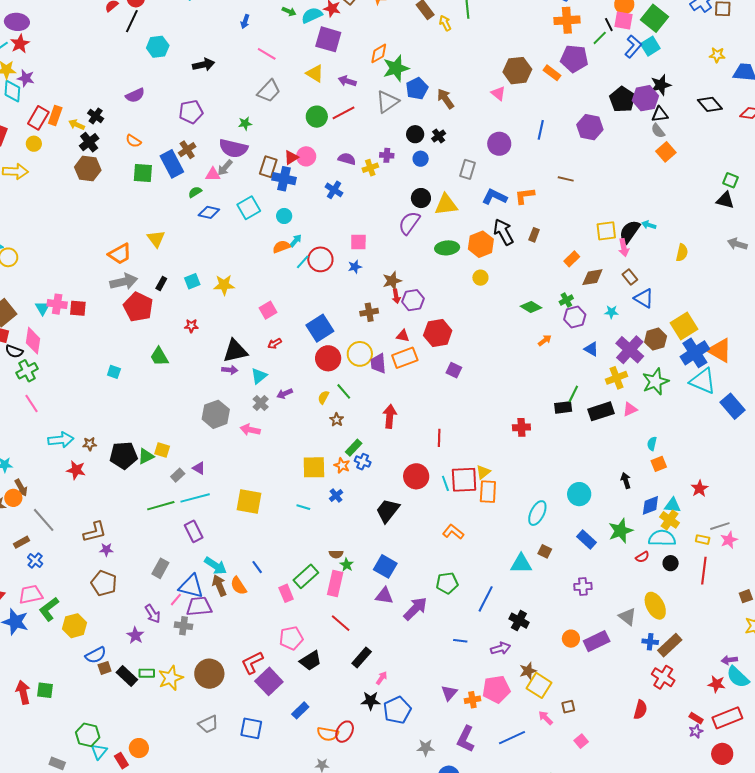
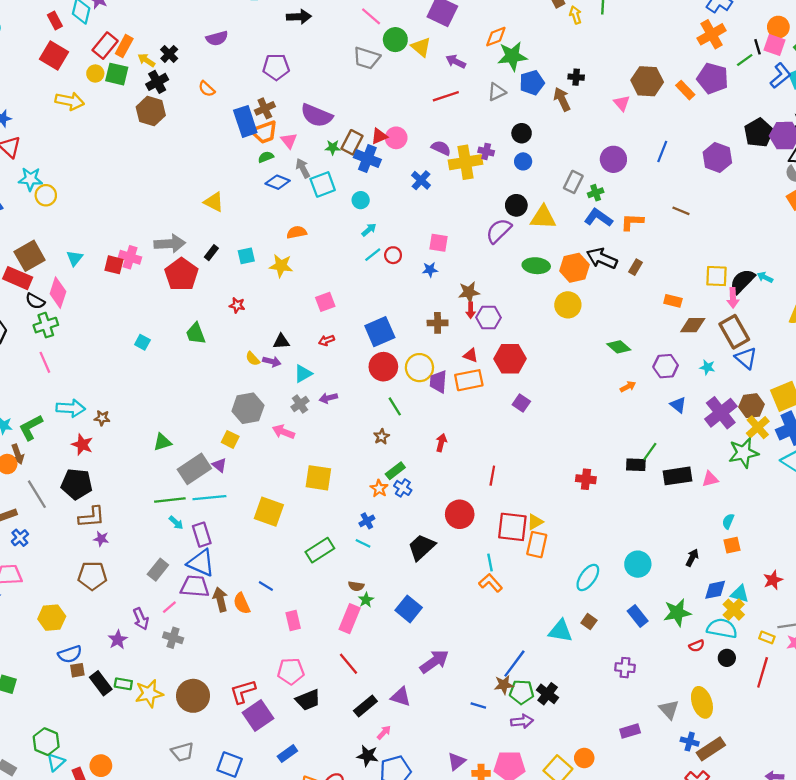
orange cross: (567, 20) -> (712, 34), turned -35
gray trapezoid: (269, 91) -> (367, 58), turned 55
gray triangle: (387, 102) -> (497, 92), size x0.7
green circle: (317, 117) -> (395, 40), moved
green star: (245, 123) -> (333, 147), moved
black cross: (439, 136) -> (576, 77), moved, turned 32
gray arrow: (225, 168) -> (303, 168), moved, turned 102
yellow cross: (370, 168) -> (465, 162), size x1.8
green square: (143, 173) -> (117, 74), moved
pink triangle: (213, 174) -> (289, 141), turned 42
black arrow: (503, 232) -> (602, 258), turned -48
yellow triangle: (156, 239) -> (214, 202), turned -36
orange semicircle: (281, 247) -> (297, 232), moved
orange trapezoid: (120, 254) -> (264, 132), moved
red circle: (320, 259) -> (393, 255), size x0.6
orange rectangle: (572, 259) -> (673, 301), turned 49
brown rectangle: (630, 277) -> (734, 332), size x1.8
yellow circle: (480, 278) -> (568, 305), size x1.5
green cross: (566, 300) -> (596, 193), moved
pink cross: (57, 304) -> (130, 257), moved
black triangle: (235, 351) -> (281, 341), size x0.6
yellow cross: (617, 378) -> (758, 427), moved, turned -30
yellow semicircle: (323, 397) -> (253, 359), moved, turned -80
red arrow: (390, 416) -> (441, 443), size x0.7
yellow square: (162, 450) -> (230, 439), moved
black pentagon: (124, 455) -> (77, 484), moved
yellow square: (314, 467) -> (318, 478), moved
gray rectangle: (178, 475) -> (194, 469), size x2.0
black arrow: (626, 481) -> (692, 558), turned 35
cyan line: (445, 483) -> (490, 562), moved
cyan line: (303, 507) -> (363, 543), moved
cyan arrow: (216, 566) -> (176, 523), moved, size x0.6
blue line: (257, 567) -> (266, 586), turned -32
green rectangle: (306, 576) -> (320, 550), moved
brown pentagon: (104, 583) -> (92, 576), turned -30
green pentagon: (447, 583) -> (522, 692), moved
blue triangle: (191, 586) -> (201, 563), moved
purple triangle: (384, 596) -> (401, 697), moved
purple trapezoid: (199, 606) -> (195, 586), moved
green L-shape: (49, 609) -> (31, 427), moved
orange circle: (571, 639) -> (584, 758), moved
purple rectangle: (597, 641) -> (630, 731), size x0.7
brown star: (528, 671) -> (504, 685), moved

